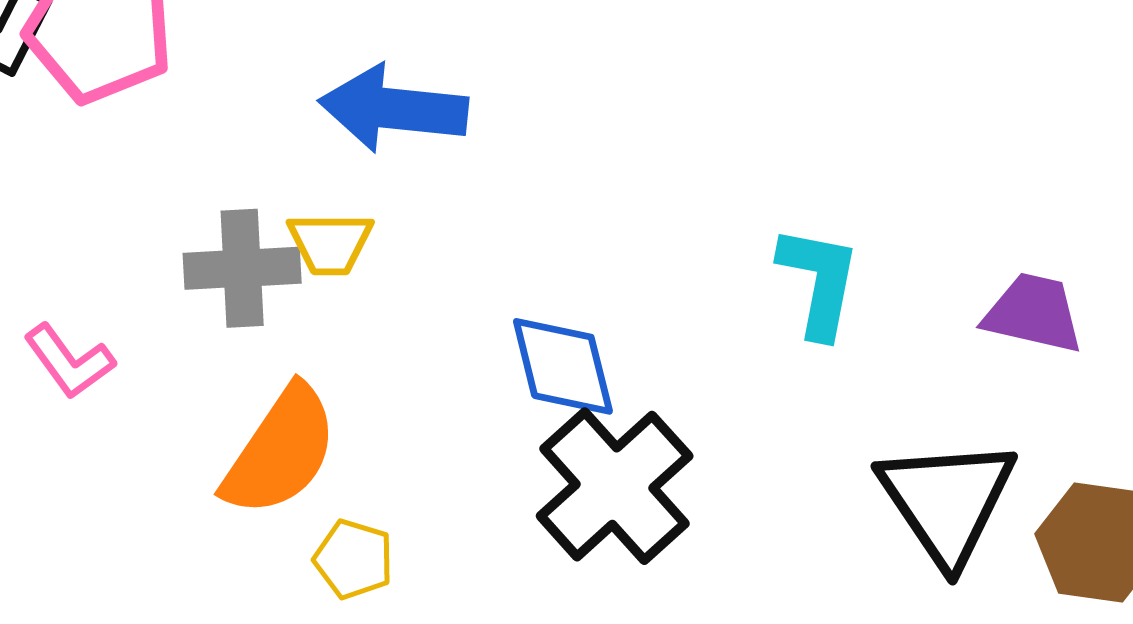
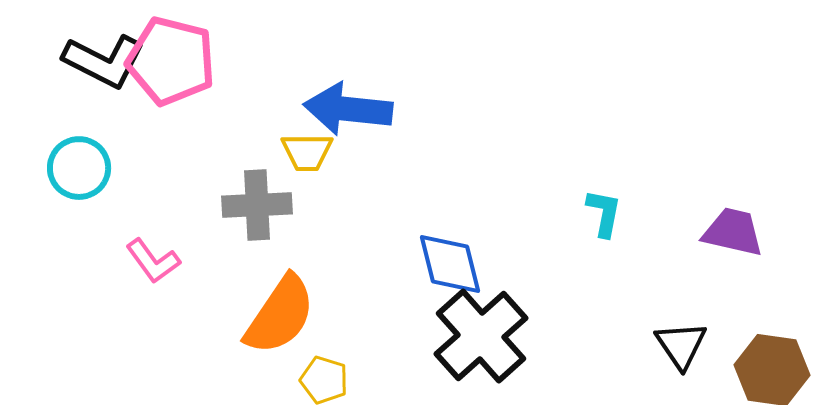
yellow trapezoid: (330, 243) -> (307, 152), moved
cyan L-shape: (819, 282) -> (604, 213), size x0.7
black triangle: (947, 501) -> (681, 345), size x0.6

